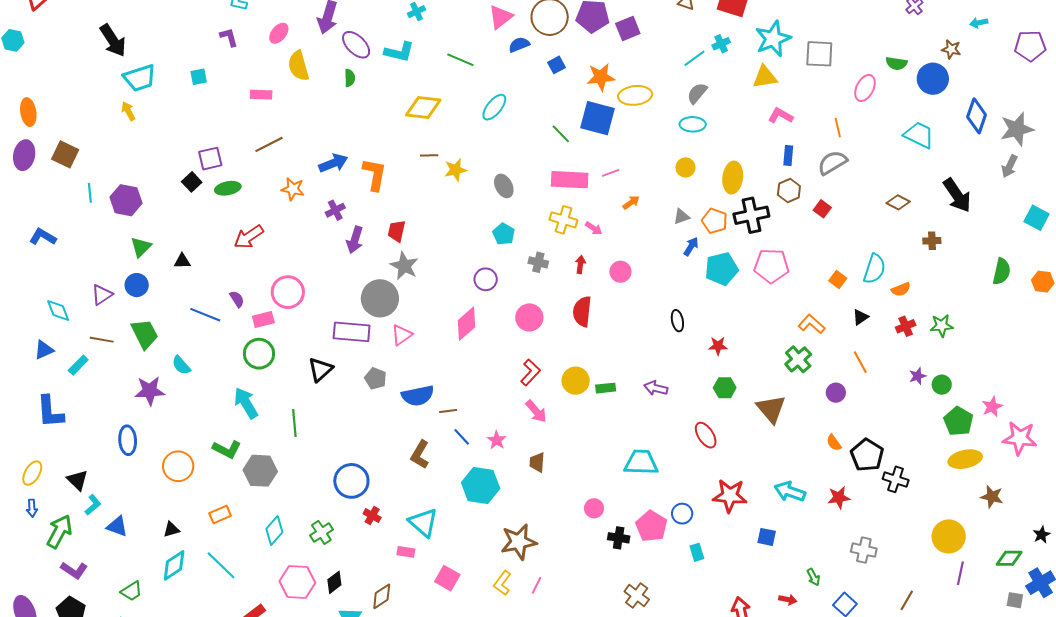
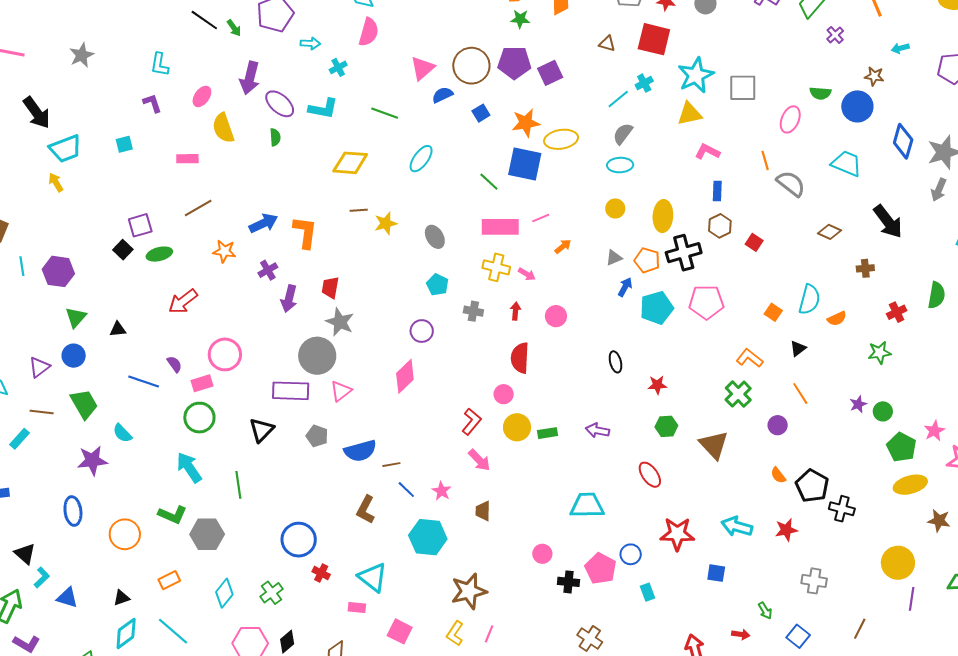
gray semicircle: (832, 163) -> (791, 184), moved, turned 72
pink circle: (529, 317) -> (504, 394), moved, size x0.7
red cross: (906, 326) -> (897, 312), moved

